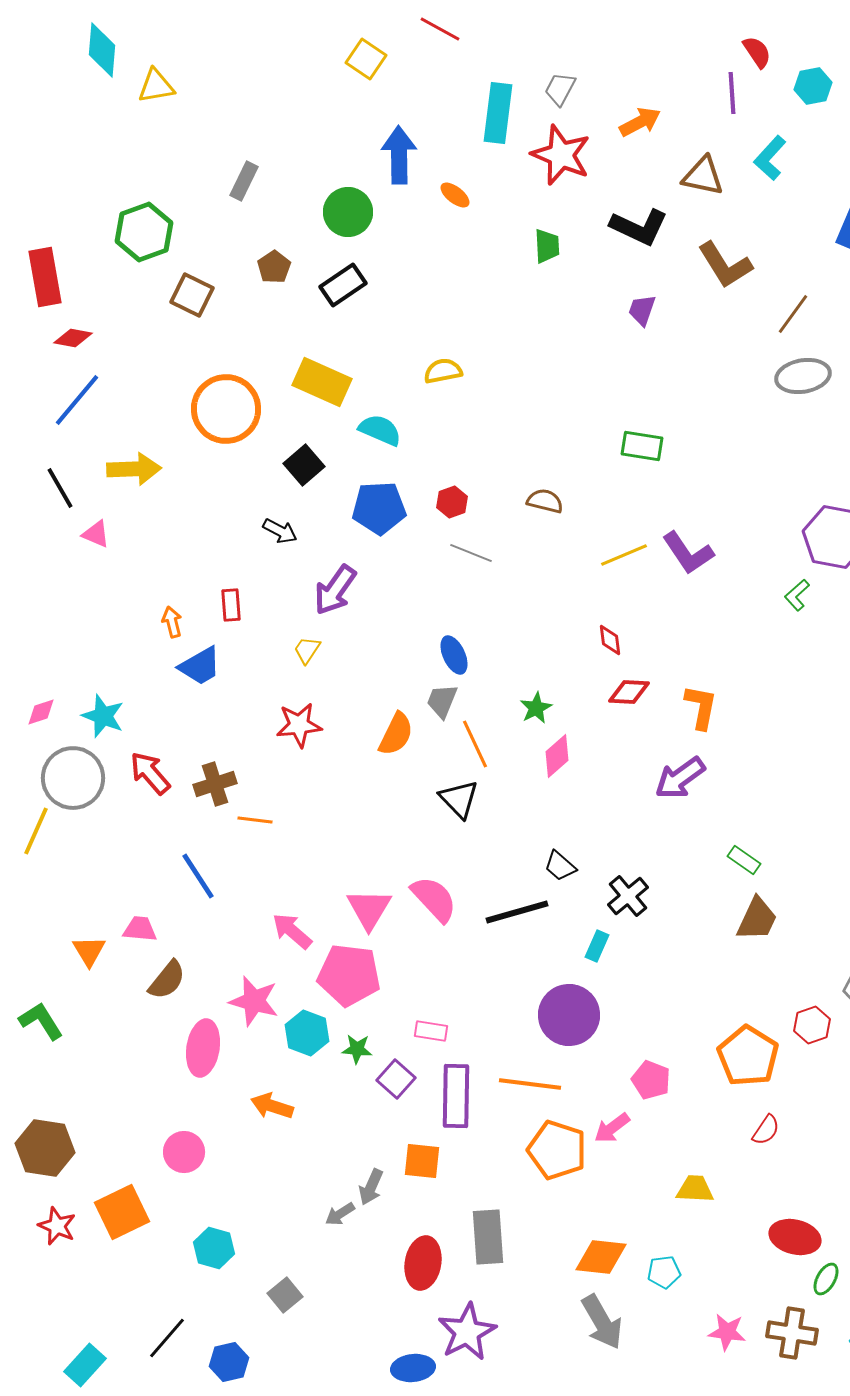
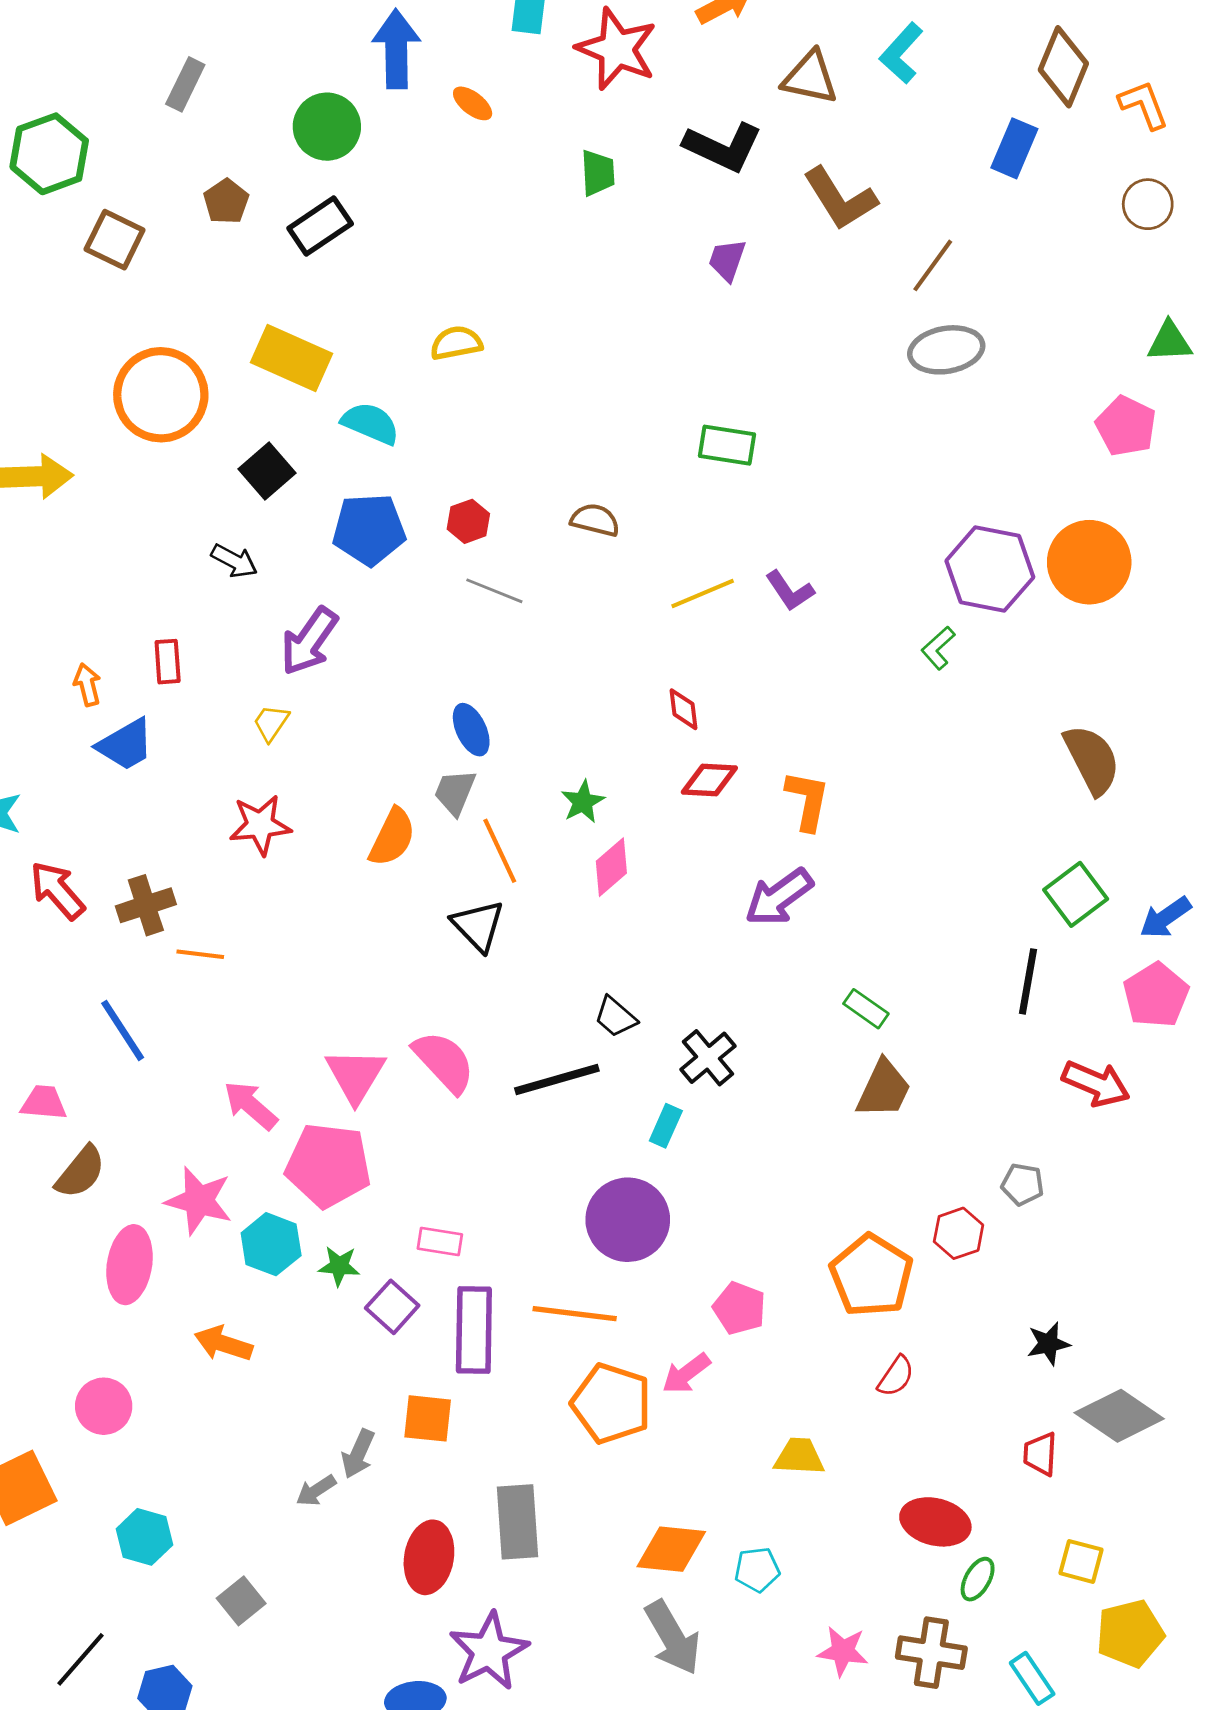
purple L-shape: (688, 553) -> (790, 591), size x0.7

